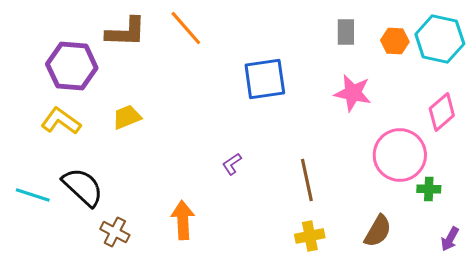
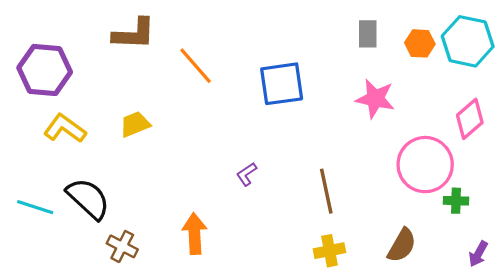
orange line: (186, 28) -> (196, 66), moved
purple hexagon: (72, 66) -> (45, 70), moved

